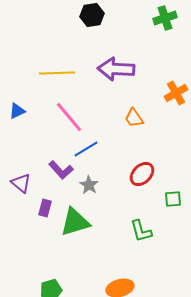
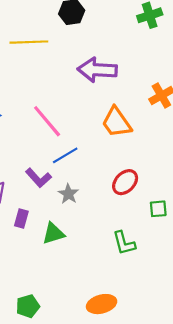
yellow line: (57, 73) -> (29, 42), moved
orange trapezoid: (134, 118) -> (117, 122), size x1.5
green triangle: (75, 222) -> (53, 233), size x0.7

